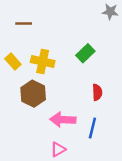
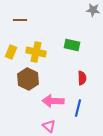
green rectangle: (85, 53) -> (72, 45), turned 56
yellow rectangle: (13, 62) -> (11, 52), turned 64
pink triangle: (58, 149) -> (49, 126), turned -48

